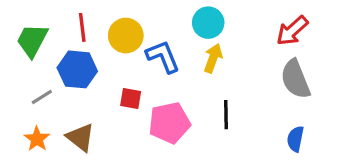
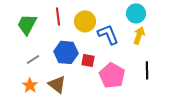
blue hexagon: (77, 69) -> (66, 52), moved
pink pentagon: (169, 123) -> (112, 75), turned -30

